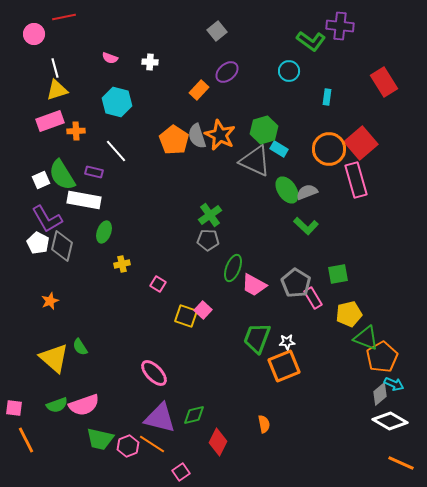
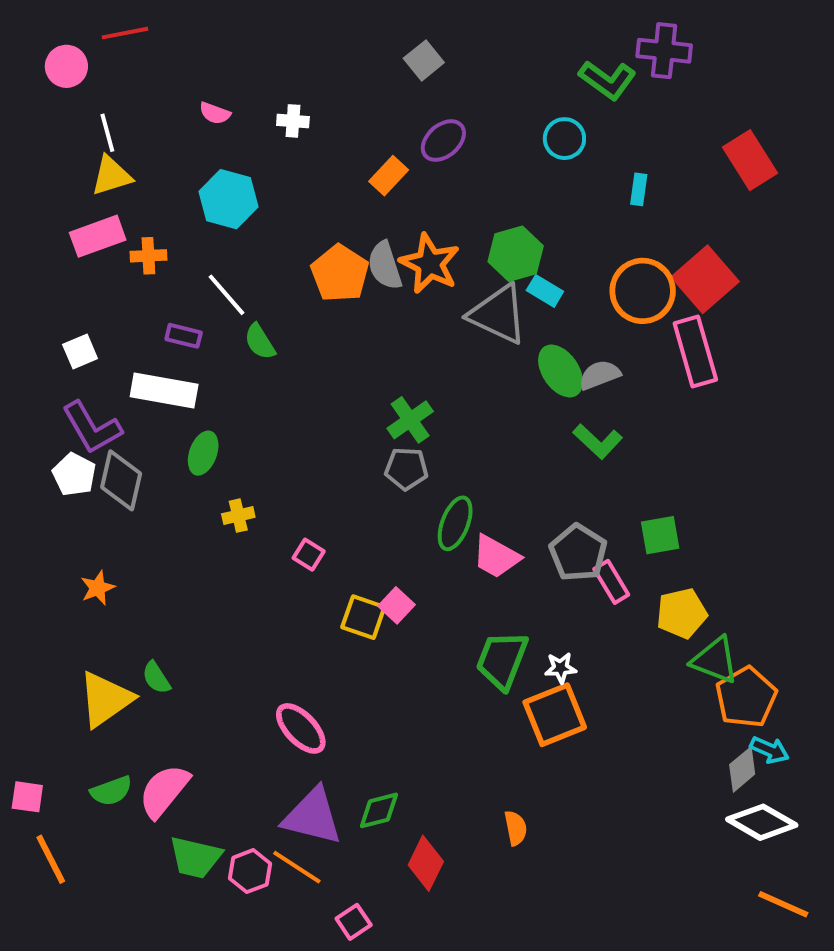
green semicircle: (62, 175) -> (260, 342), moved, size x0.6
yellow triangle: (54, 358) -> (105, 699), turned 44
pink semicircle: (84, 405) -> (164, 791), turned 148

